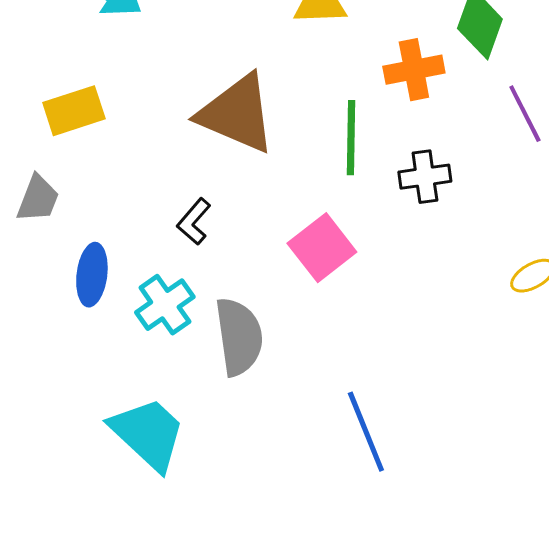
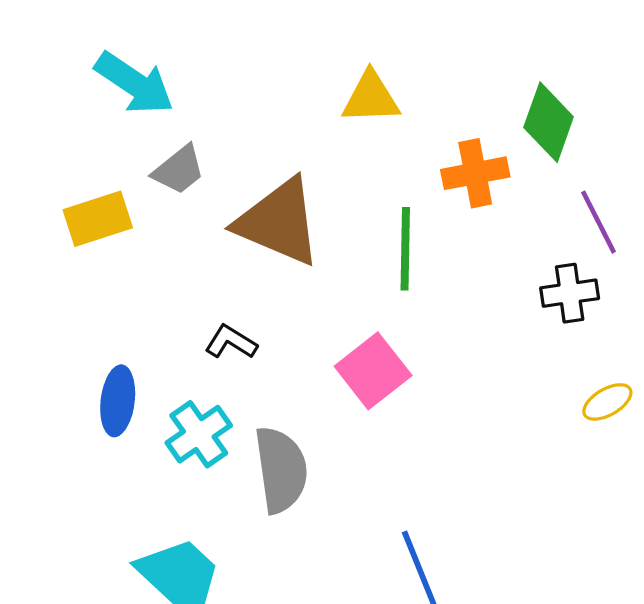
black cross: (425, 177) -> (570, 293), moved
gray trapezoid: (38, 199) -> (179, 170), moved, turned 30
black L-shape: (194, 222) -> (231, 342), turned 81

